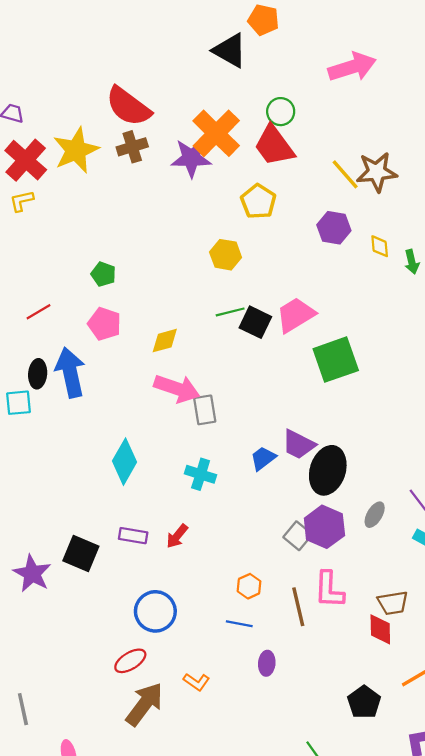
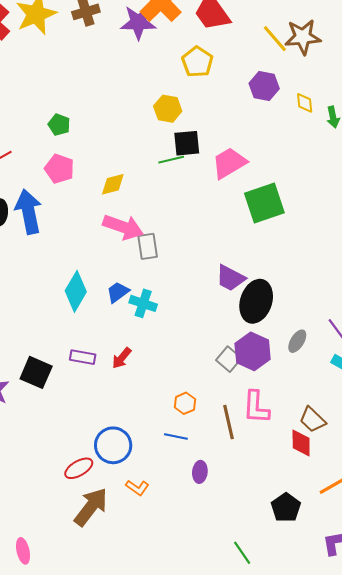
black square: (255, 322) -> (187, 143), moved, turned -32
blue trapezoid: (263, 458) -> (118, 292), moved
brown trapezoid: (393, 603) -> (312, 420), turned 52
blue circle: (155, 611) -> (113, 445), moved

